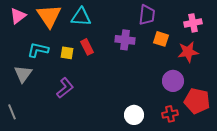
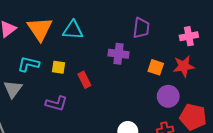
orange square: (161, 39) -> (156, 67), moved
red rectangle: (87, 47) -> (84, 80), moved
purple L-shape: (65, 88) -> (56, 104), turned 55

